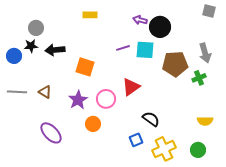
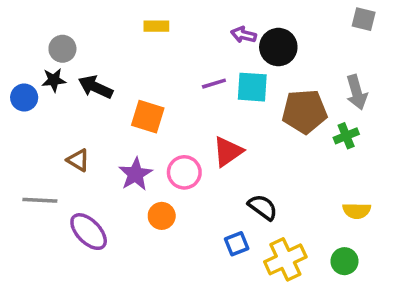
black arrow: (55, 50) -> (96, 87), turned 30
gray line: (17, 92) -> (40, 200), moved

